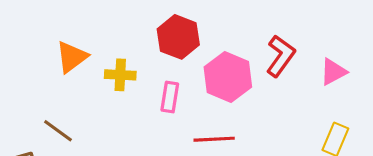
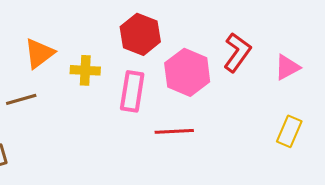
pink rectangle: (170, 97) -> (132, 91), size x1.4
brown line: (58, 131) -> (21, 99), moved, turned -52

